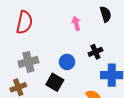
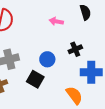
pink arrow: (76, 23) -> (56, 21), turned -64

